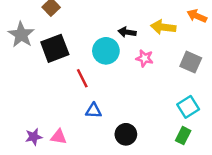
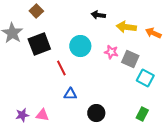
orange arrow: (197, 16) -> (153, 33), moved
black arrow: (127, 32) -> (98, 15), moved
gray square: (191, 62) -> (130, 59), moved
cyan square: (188, 107) -> (145, 78), moved, turned -30

